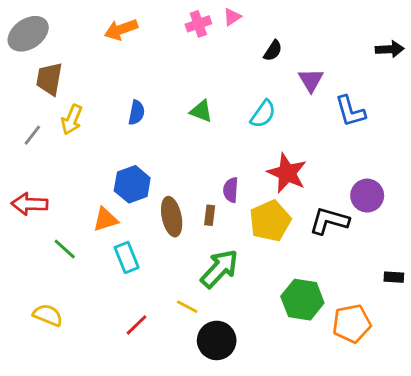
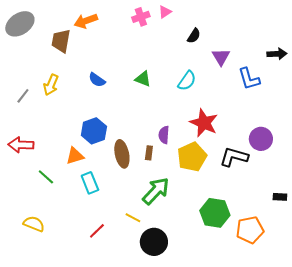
black arrow: (390, 49) -> (277, 54), moved
brown trapezoid: (49, 79) -> (61, 41), moved
blue semicircle: (136, 113) -> (97, 80), turned 114

